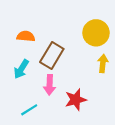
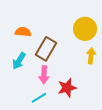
cyan line: (29, 110) -> (39, 98), moved

